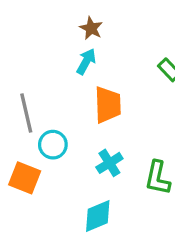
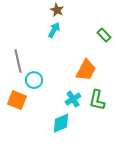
orange trapezoid: (108, 105) -> (86, 70), moved, turned 30
cyan cross: (109, 163) -> (73, 99), moved

